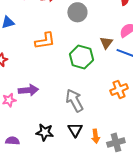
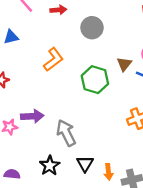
orange L-shape: (45, 41) -> (53, 60), turned -30
gray arrow: (74, 100) -> (66, 133), moved
black star: (45, 132) -> (50, 166), turned 30

